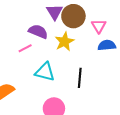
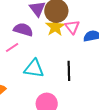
pink triangle: (99, 26) -> (72, 27), moved
yellow star: (64, 42) -> (55, 27), moved

